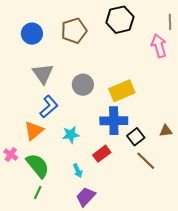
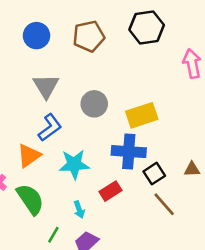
cyan star: (71, 135) -> (74, 164), size x1.4
green line: (38, 193) -> (53, 235), moved

